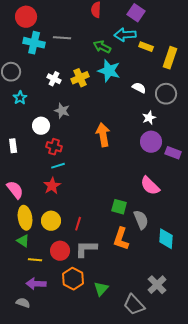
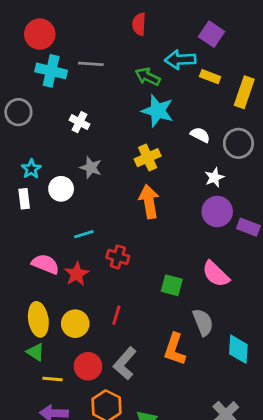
purple square: (136, 13) -> (212, 34), moved
yellow cross: (80, 78) -> (148, 158), moved
cyan star: (20, 98) -> (31, 169), moved
white rectangle: (13, 146) -> (24, 199), moved
red cross: (54, 147) -> (118, 257), moved
cyan line: (58, 166) -> (84, 234), moved
pink semicircle: (15, 190) -> (45, 264), moved, turned -30
green square: (119, 207) -> (172, 285), moved
red line: (78, 224) -> (116, 315), moved
gray L-shape: (86, 249) -> (125, 363), turned -50

